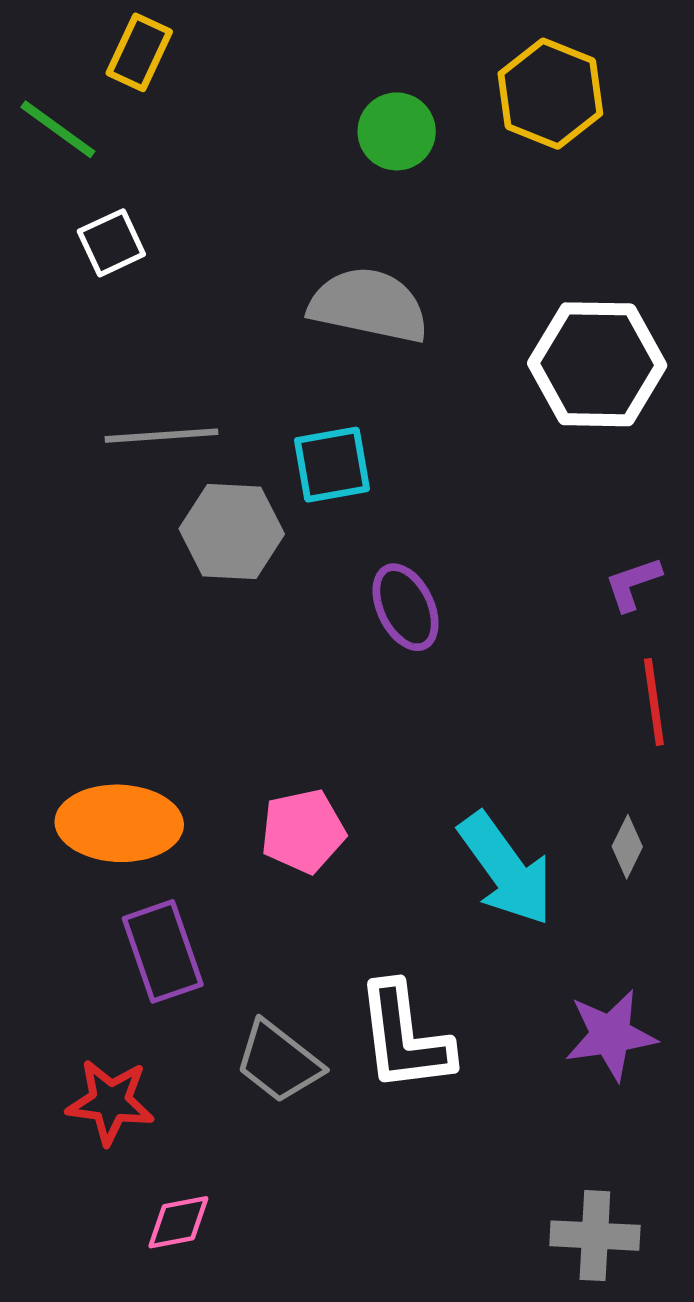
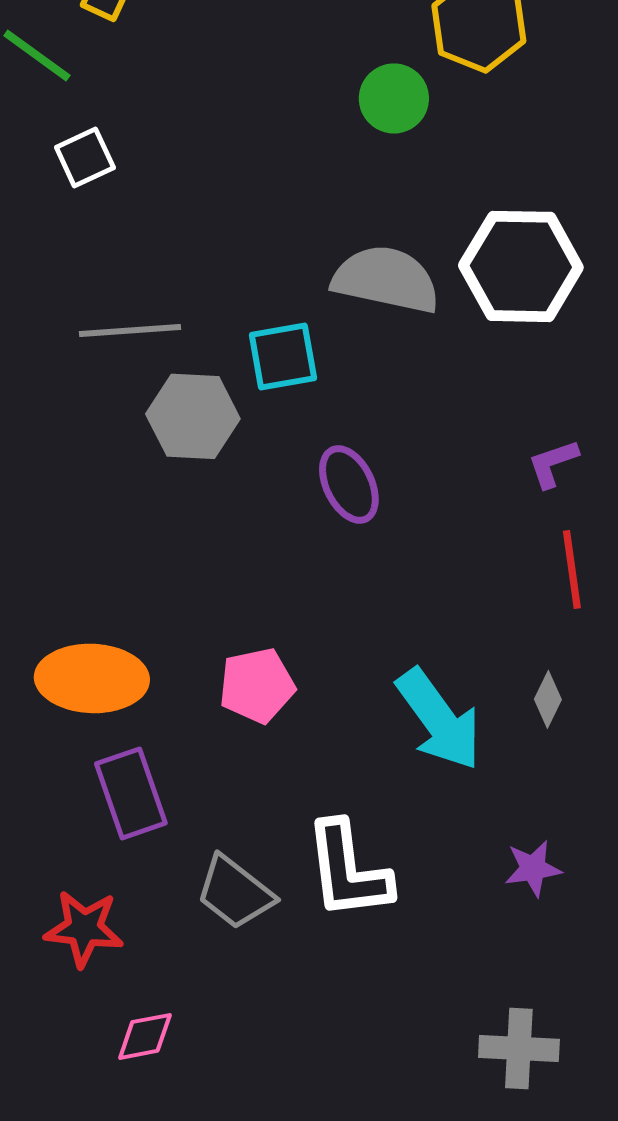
green circle: (397, 131) -> (394, 98), moved
gray semicircle: (369, 305) -> (386, 279), moved
purple star: (611, 1035) -> (533, 868), size x0.7

